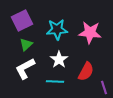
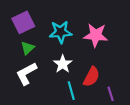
cyan line: (55, 82) -> (71, 91), moved, turned 72

